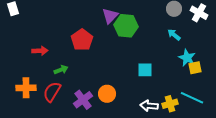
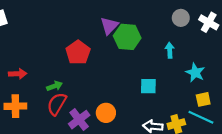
cyan arrow: (174, 35) -> (170, 50), moved, turned 48
red arrow: (40, 51) -> (18, 74), moved
yellow square: (195, 68) -> (203, 99), moved
red semicircle: (52, 92) -> (57, 104), moved

